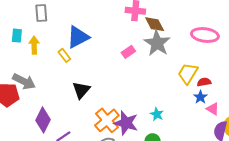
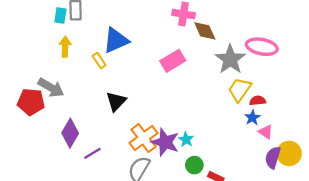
cyan rectangle: (17, 36) -> (60, 15), moved
gray star: (157, 43) -> (230, 59), moved
pink rectangle: (128, 52) -> (173, 61), size x1.5
cyan star: (157, 114) -> (186, 139), moved

